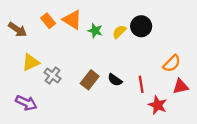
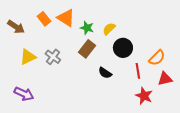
black circle: (141, 26) -> (123, 48), moved
gray cross: (53, 75) -> (53, 57), moved
brown rectangle: (90, 80) -> (87, 49), moved
red line: (141, 84) -> (138, 71), moved

